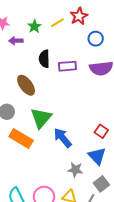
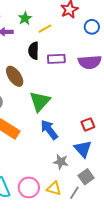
yellow line: (57, 23) -> (45, 29), moved
blue circle: (96, 39) -> (92, 27), moved
green triangle: (41, 118) -> (40, 101), moved
red square: (101, 131) -> (88, 124), turned 32

